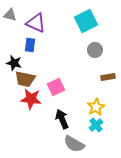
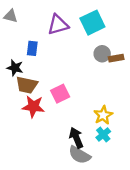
purple triangle: (36, 23) -> (58, 25), moved, turned -40
brown rectangle: (108, 77) -> (116, 58), moved
black arrow: (62, 119) -> (76, 138), moved

